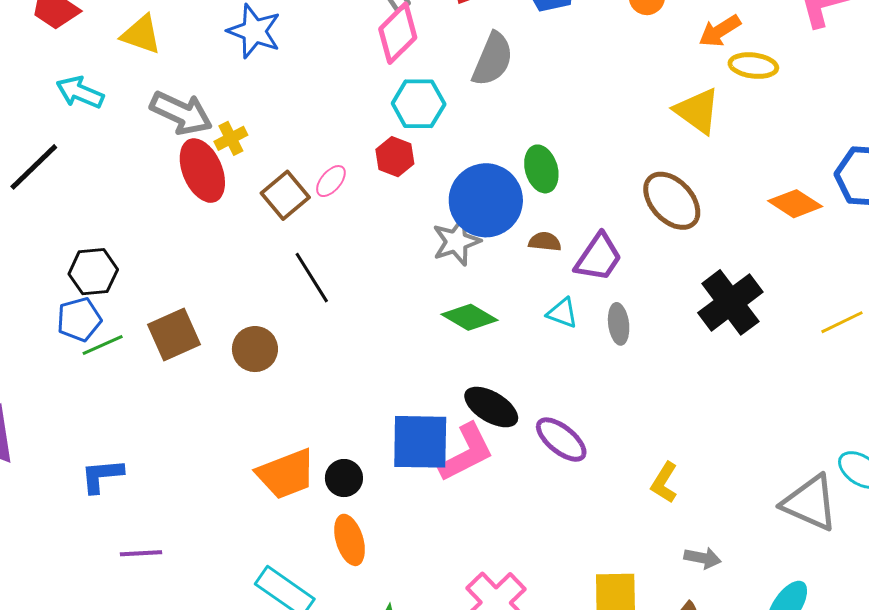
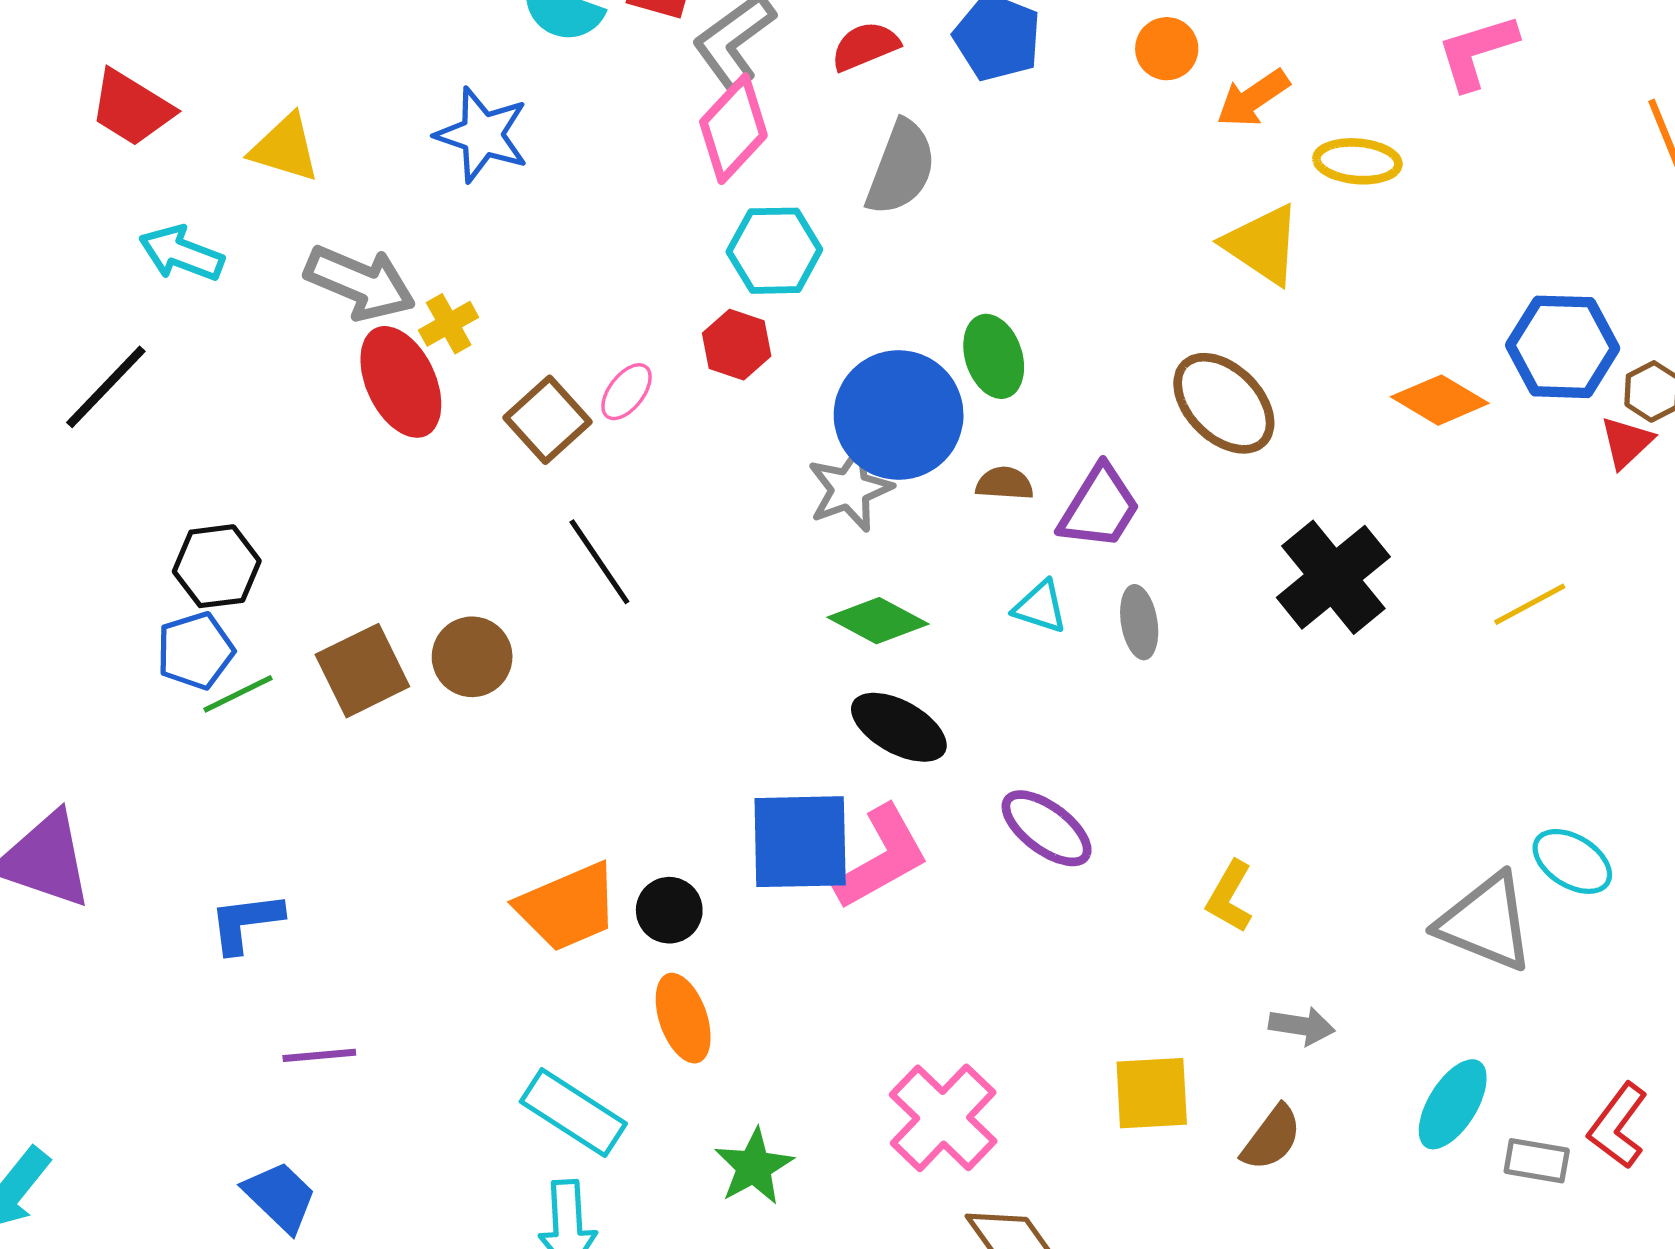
orange arrow: (720, 31) -> (1253, 98), moved
brown circle: (255, 349) -> (472, 657), moved
black ellipse: (491, 407) -> (899, 727), moved

